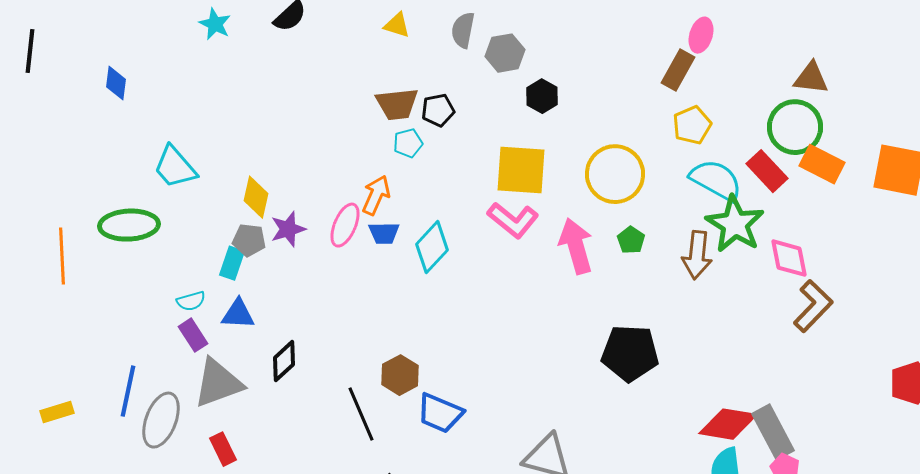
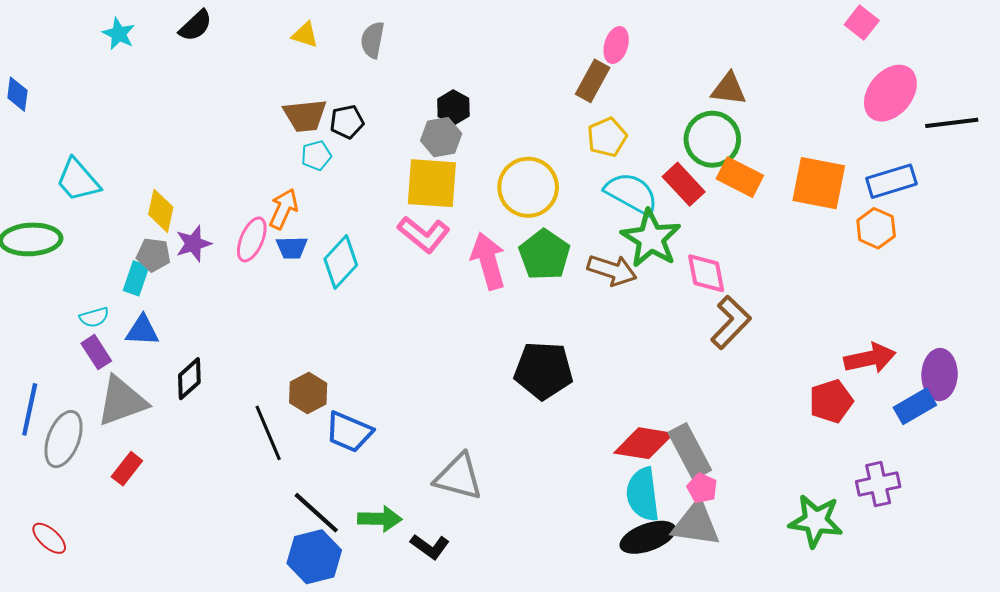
gray hexagon: (505, 53) -> (441, 137), moved
green pentagon: (631, 240) -> (544, 255), size x1.8
brown arrow: (697, 255) -> (612, 270), turned -78
red rectangle: (223, 449) -> (127, 469), turned 64

